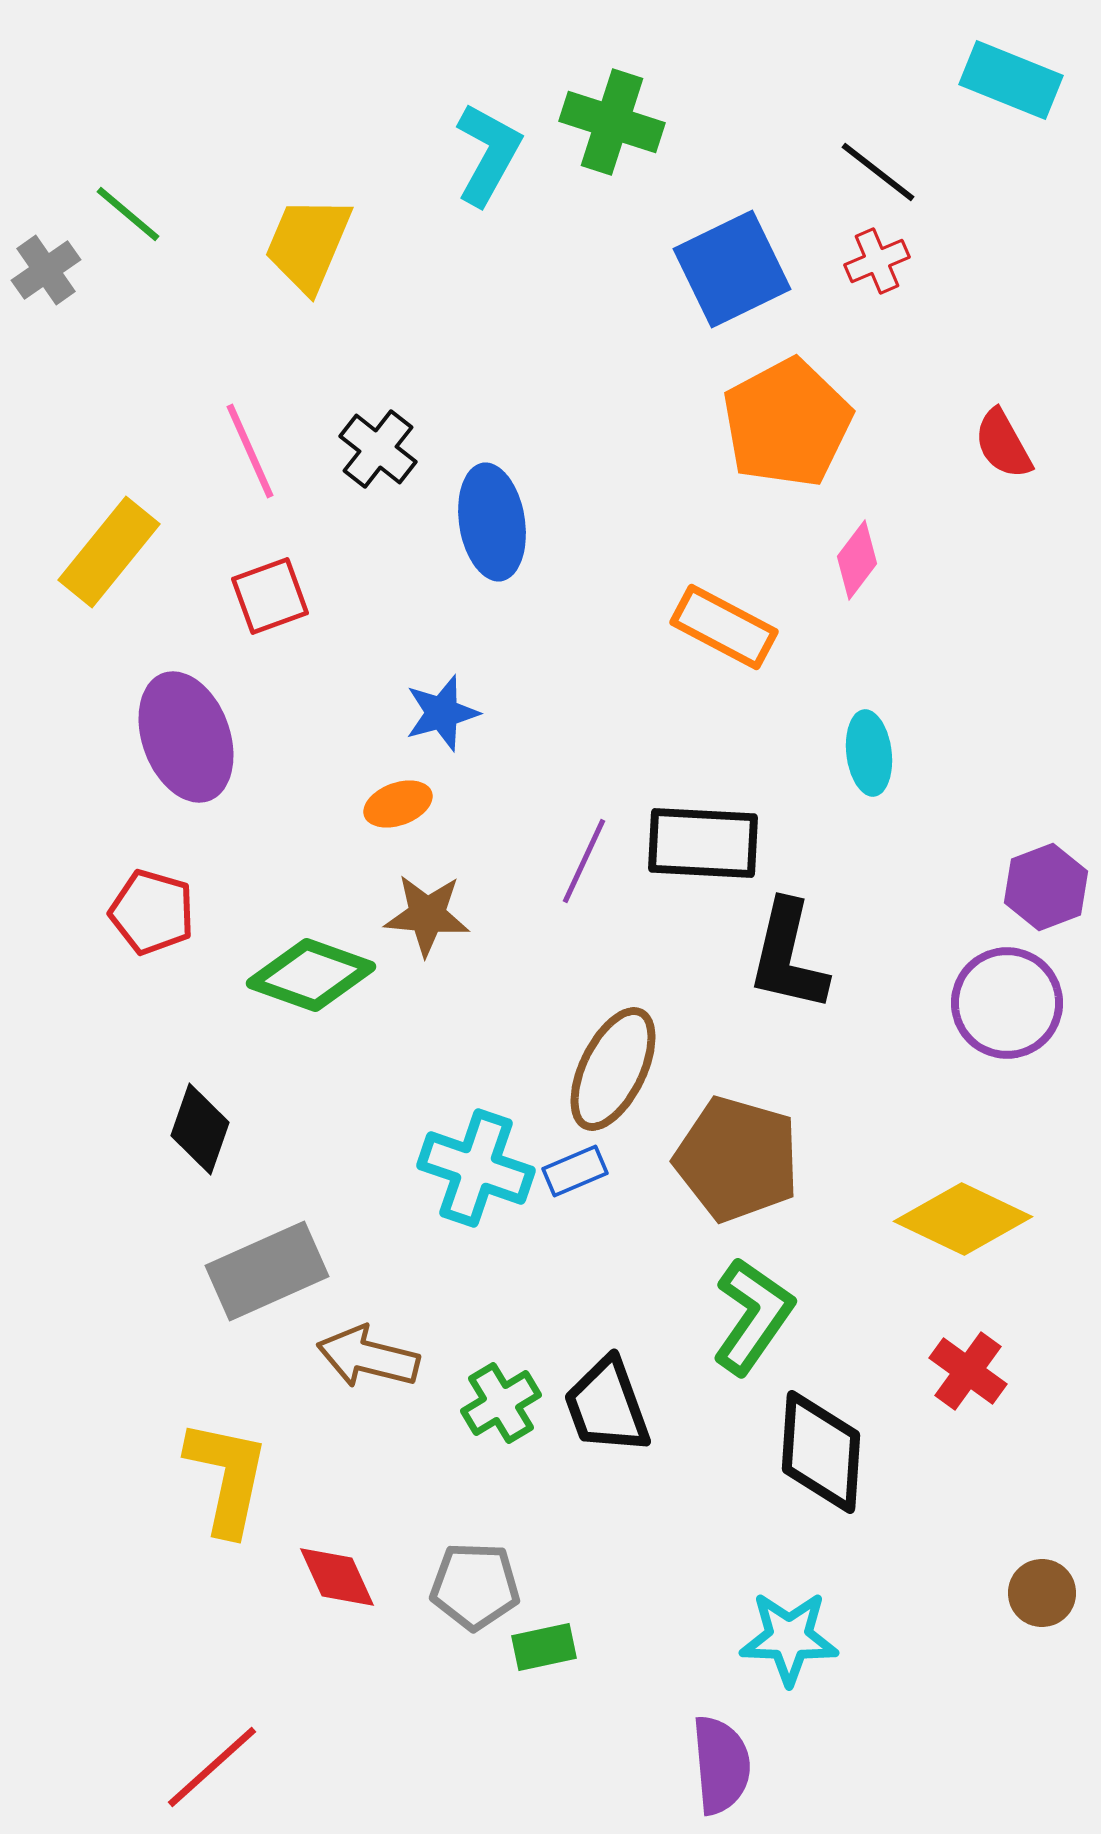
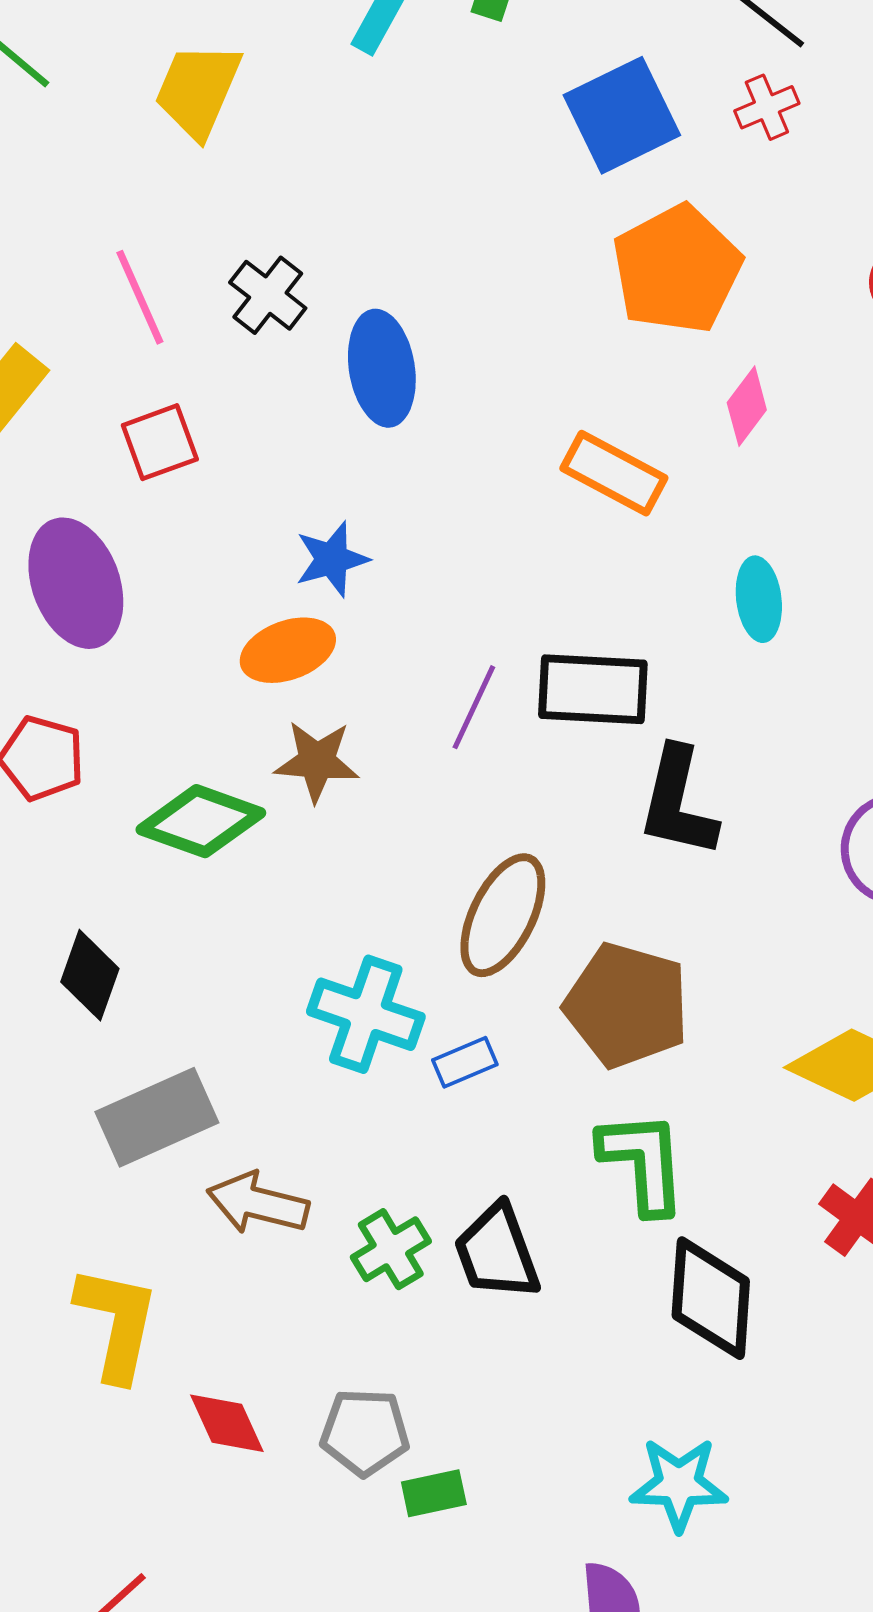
orange ellipse: (398, 804) -> (288, 650), size x1.4
blue rectangle: (575, 1171) -> (465, 1062), moved
green L-shape: (753, 1316) -> (643, 1162), turned -39

